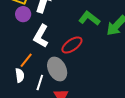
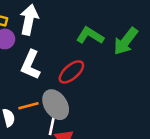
orange line: (26, 60) -> (29, 106), moved, turned 42
white line: (40, 83) -> (52, 125), moved

